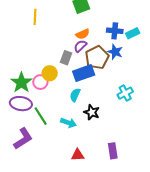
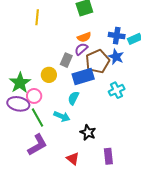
pink circle: (40, 82) -> (34, 96), moved
cyan cross: (125, 93) -> (117, 90), moved
black star: (92, 112) -> (88, 133), moved
cyan arrow: (68, 123) -> (62, 116), moved
purple L-shape: (23, 139) -> (37, 145), moved
red triangle: (78, 155) -> (73, 159), turned 40

